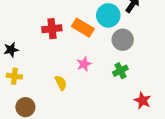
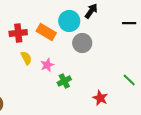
green cross: (120, 71) -> (64, 81), moved
yellow semicircle: (61, 83) -> (26, 58), moved

